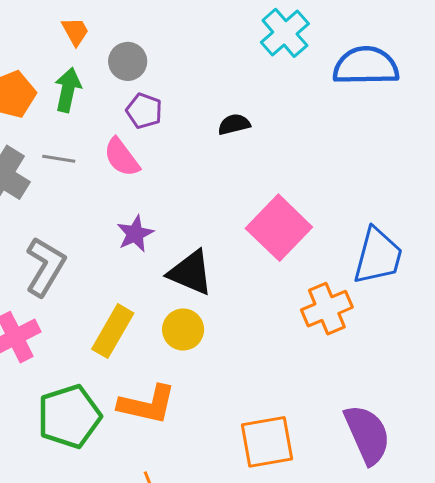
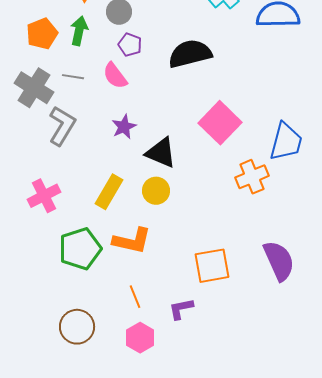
black semicircle: (234, 124) -> (190, 54), size x2.0
gray L-shape: (45, 267) -> (62, 126), moved

